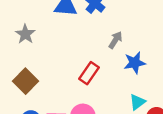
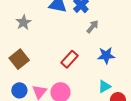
gray arrow: (115, 40) -> (92, 27), moved

